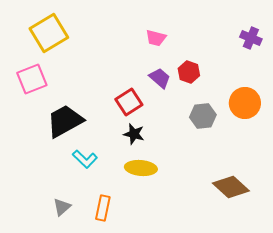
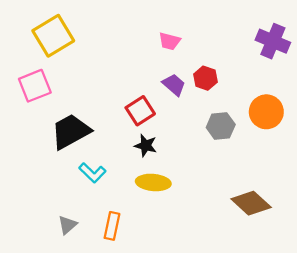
purple cross: (251, 38) -> (273, 41), size x1.4

